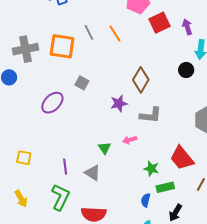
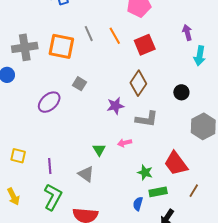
red square: (159, 23) -> (145, 45), moved
black circle: (186, 70) -> (181, 92), moved
purple line: (65, 167) -> (50, 166), moved

